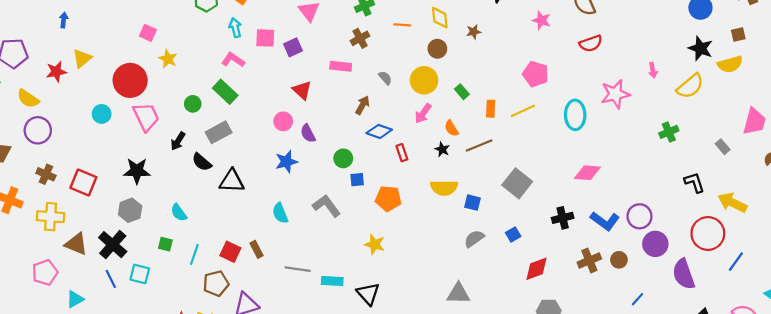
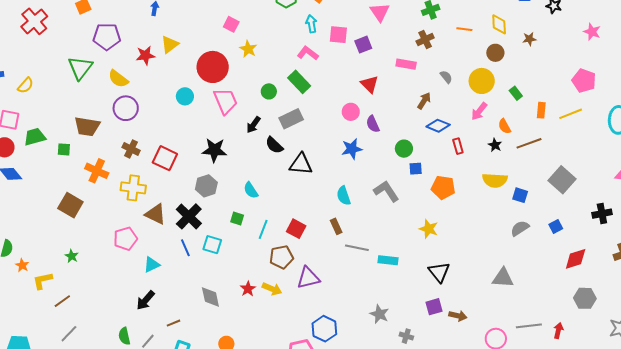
brown rectangle: (256, 249) -> (336, 226), moved
black triangle: (368, 294) -> (439, 272), moved

